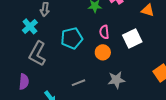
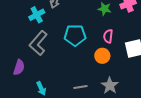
gray star: (116, 80) -> (110, 86), turned 30
gray line: (78, 83) -> (80, 87), moved

